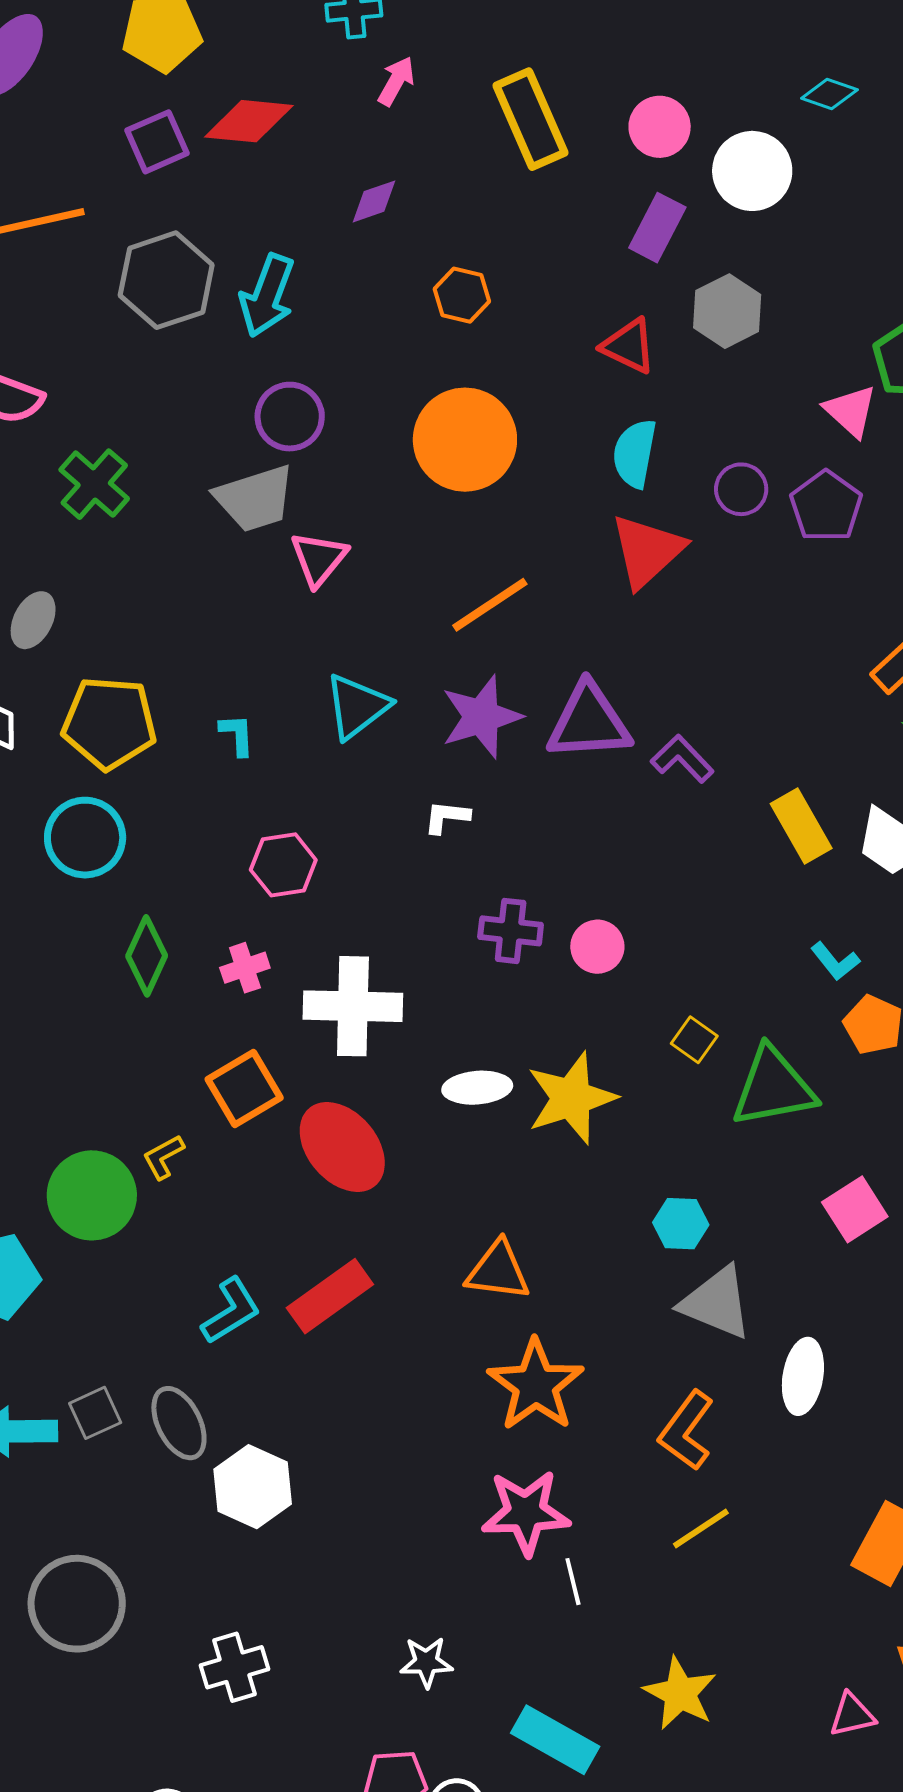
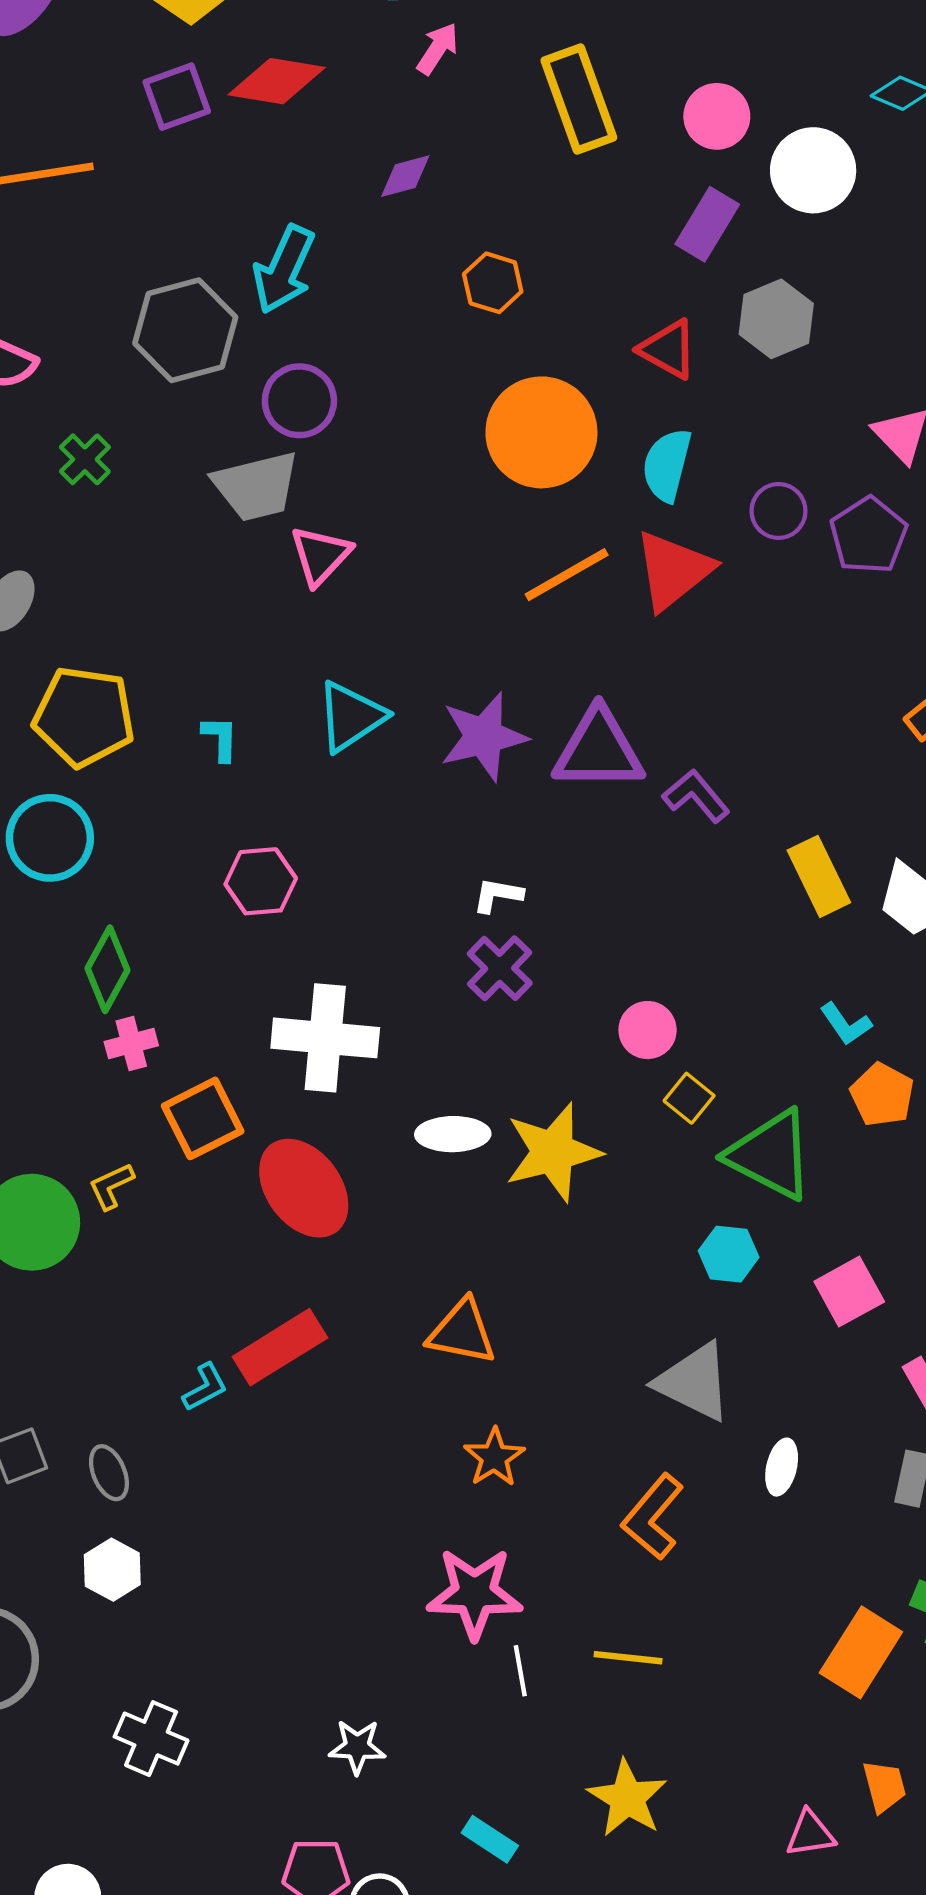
gray hexagon: (166, 280) -> (185, 330), moved
orange circle: (465, 440) -> (541, 432), moved
green cross: (94, 484) -> (85, 459), size x0.7
orange line: (490, 605) -> (567, 575), moved
white L-shape: (447, 817) -> (498, 895), moved
purple cross: (511, 931) -> (500, 968), turned 34
pink circle: (597, 947) -> (648, 1030), moved
pink cross: (245, 968) -> (131, 1044), moved
green triangle: (773, 1087) -> (770, 1155), turned 34
cyan hexagon: (681, 1224) -> (729, 1254), moved
cyan L-shape: (231, 1311) -> (205, 1387), moved, size x0.7
white ellipse: (803, 1376) -> (782, 1467), size x0.7
orange star: (536, 1385) -> (494, 1457), size x0.6
gray ellipse: (179, 1423) -> (109, 1473), size x0.7
white hexagon: (253, 1487) -> (112, 1570), moved, size x0.7
yellow line: (701, 1529) -> (628, 1658), moved, turned 36
white cross: (234, 1667) -> (151, 1739), turned 36
cyan rectangle: (555, 1740) -> (490, 1839), size x0.6

